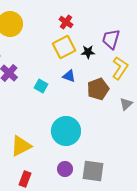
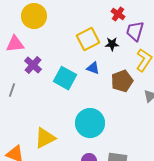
red cross: (66, 22) -> (118, 14), moved
cyan square: (41, 86) -> (65, 78), size x1.6

